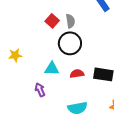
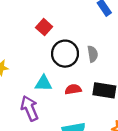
gray semicircle: (70, 21) -> (93, 54), moved
purple arrow: (40, 90) -> (30, 108), size x1.5

